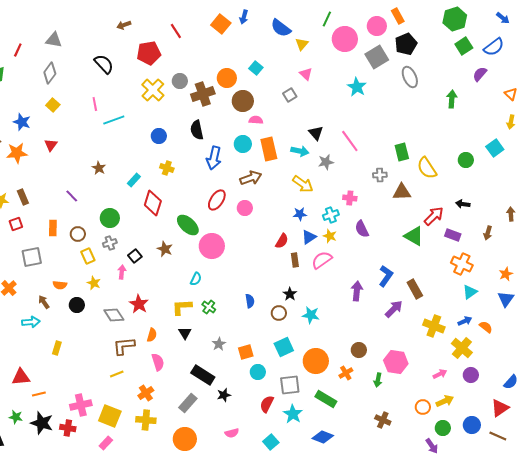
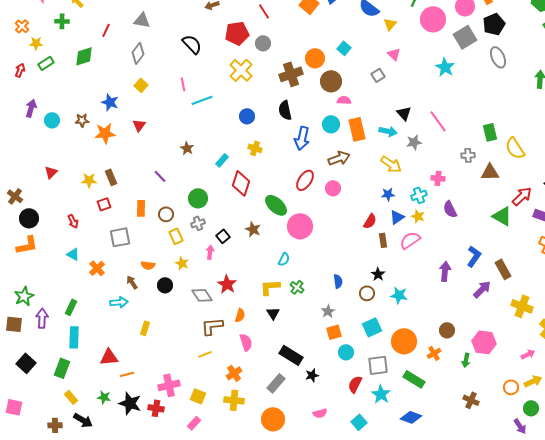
gray circle: (180, 81) -> (263, 43), moved
gray star: (219, 344) -> (328, 311), moved
yellow square: (110, 416) -> (198, 396), size x0.7

